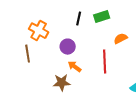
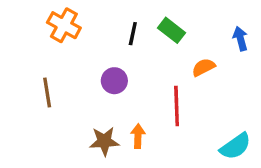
green rectangle: (102, 17) -> (172, 30), turned 56
orange cross: (39, 31) -> (64, 25), moved
orange arrow: (75, 67) -> (138, 136), moved, turned 56

